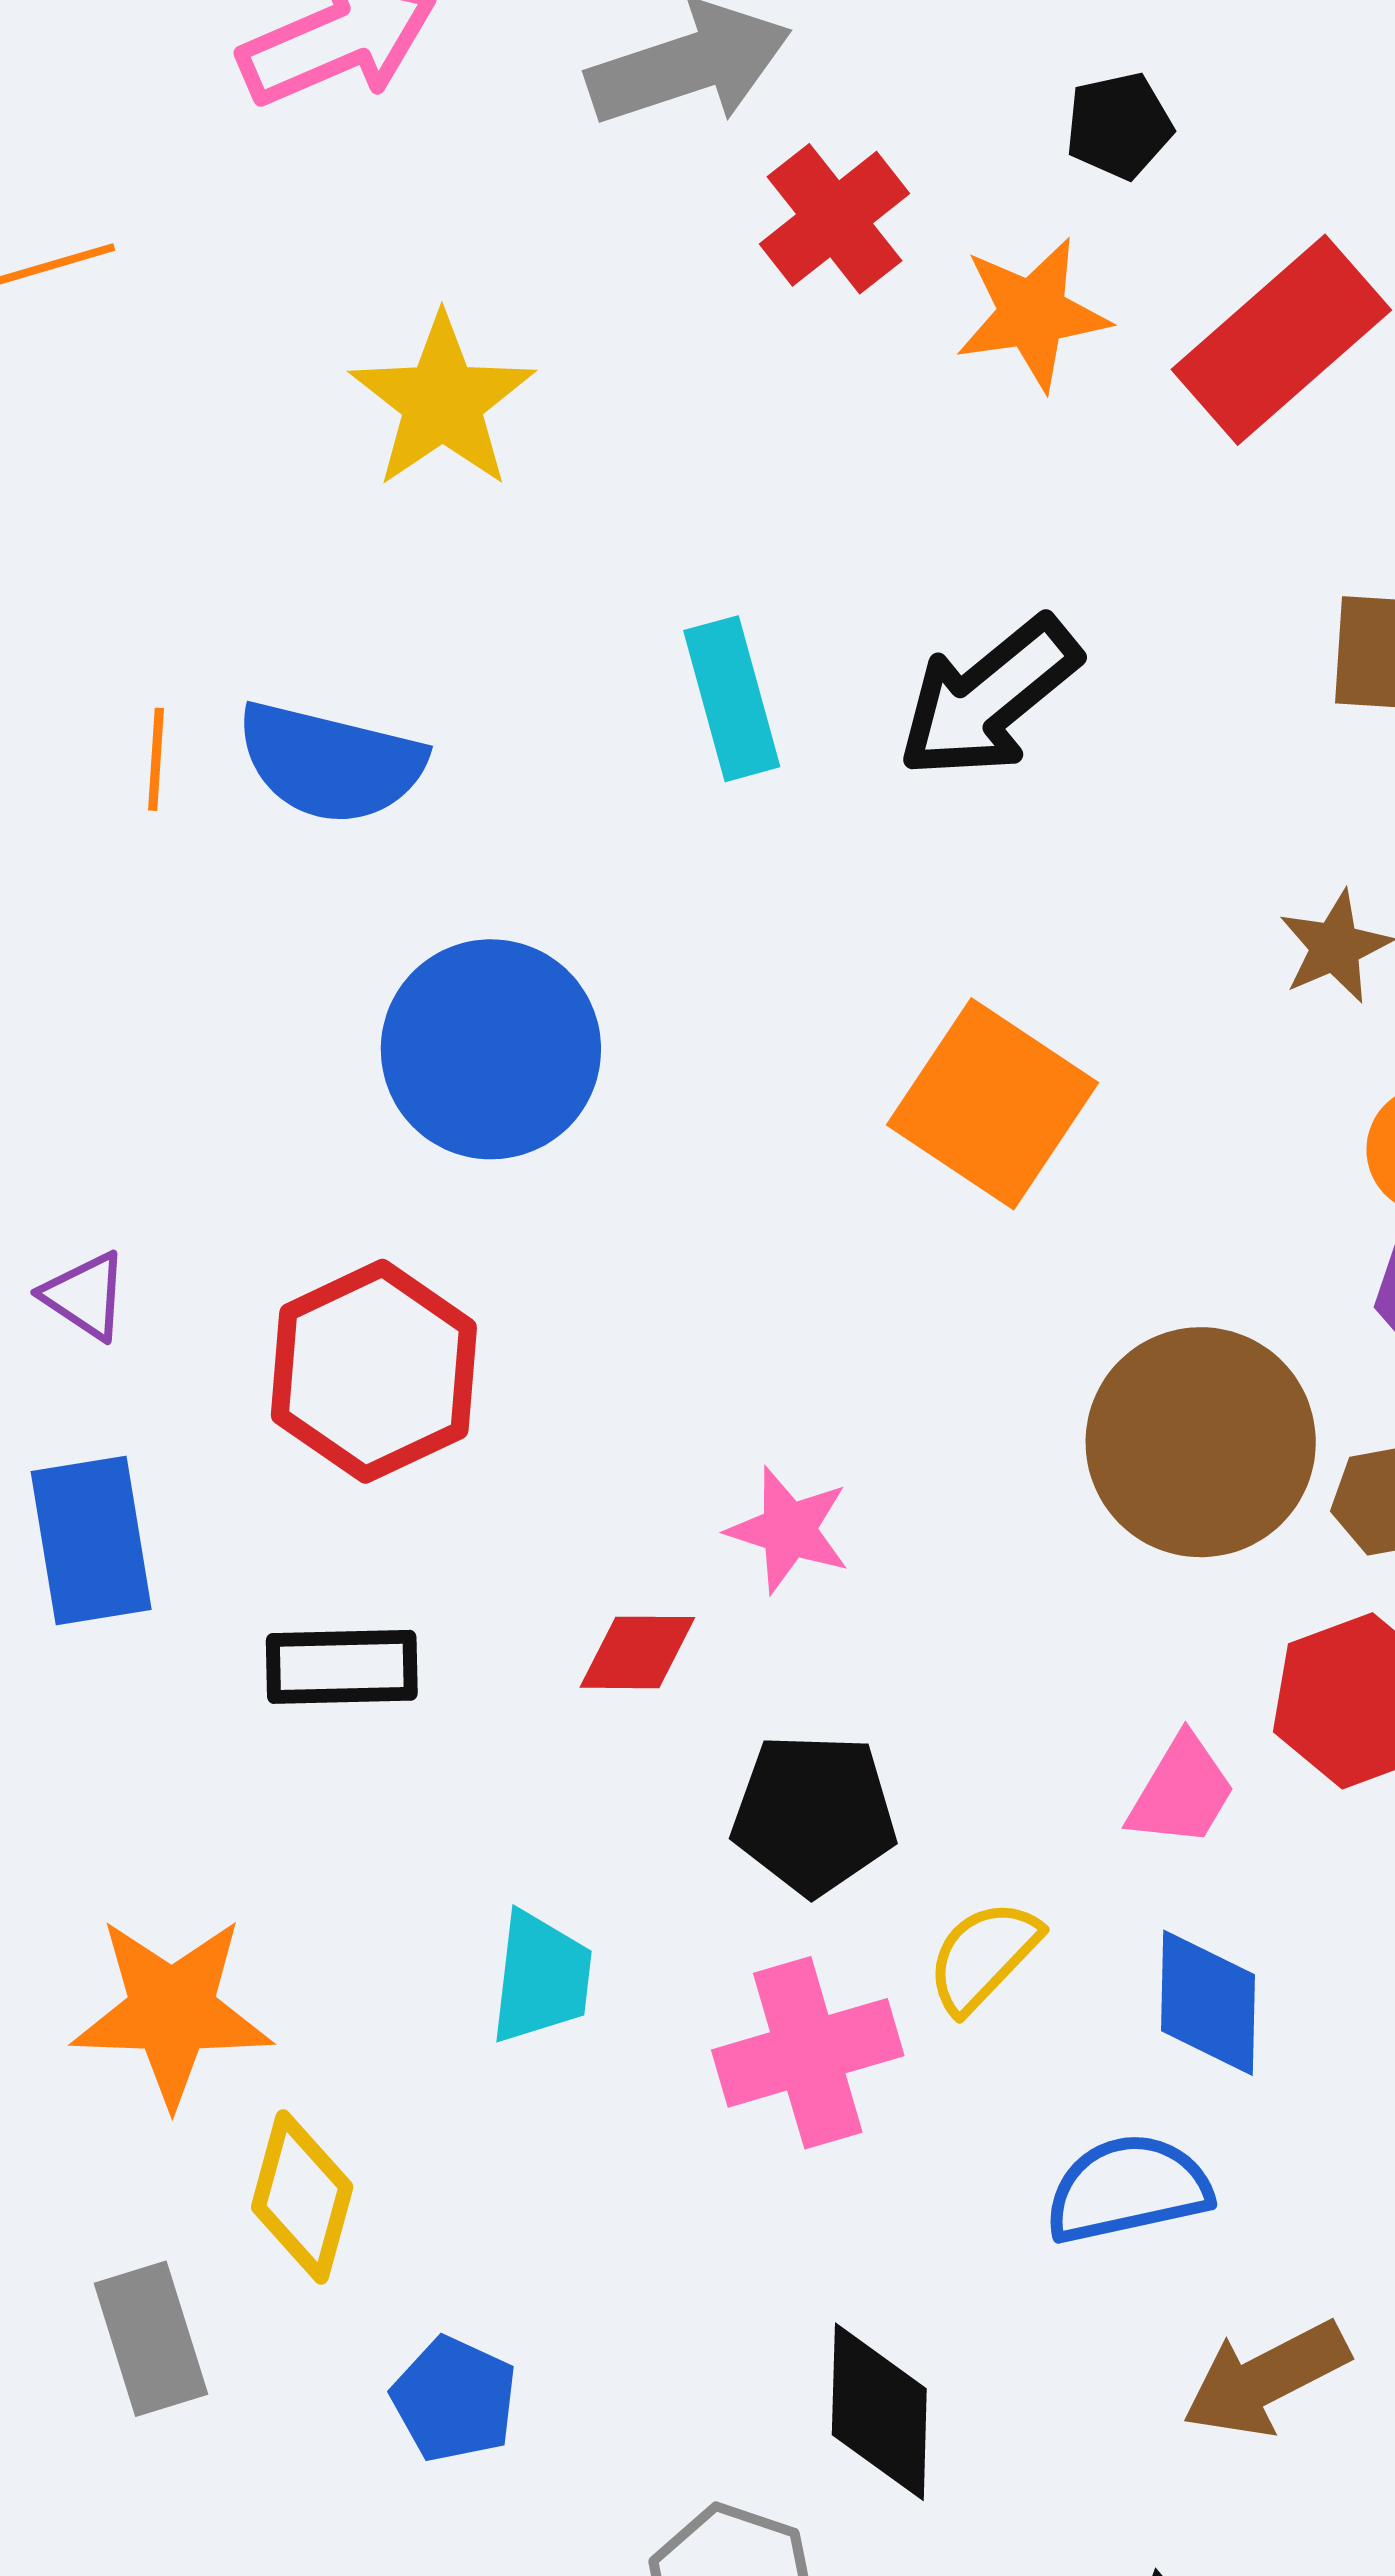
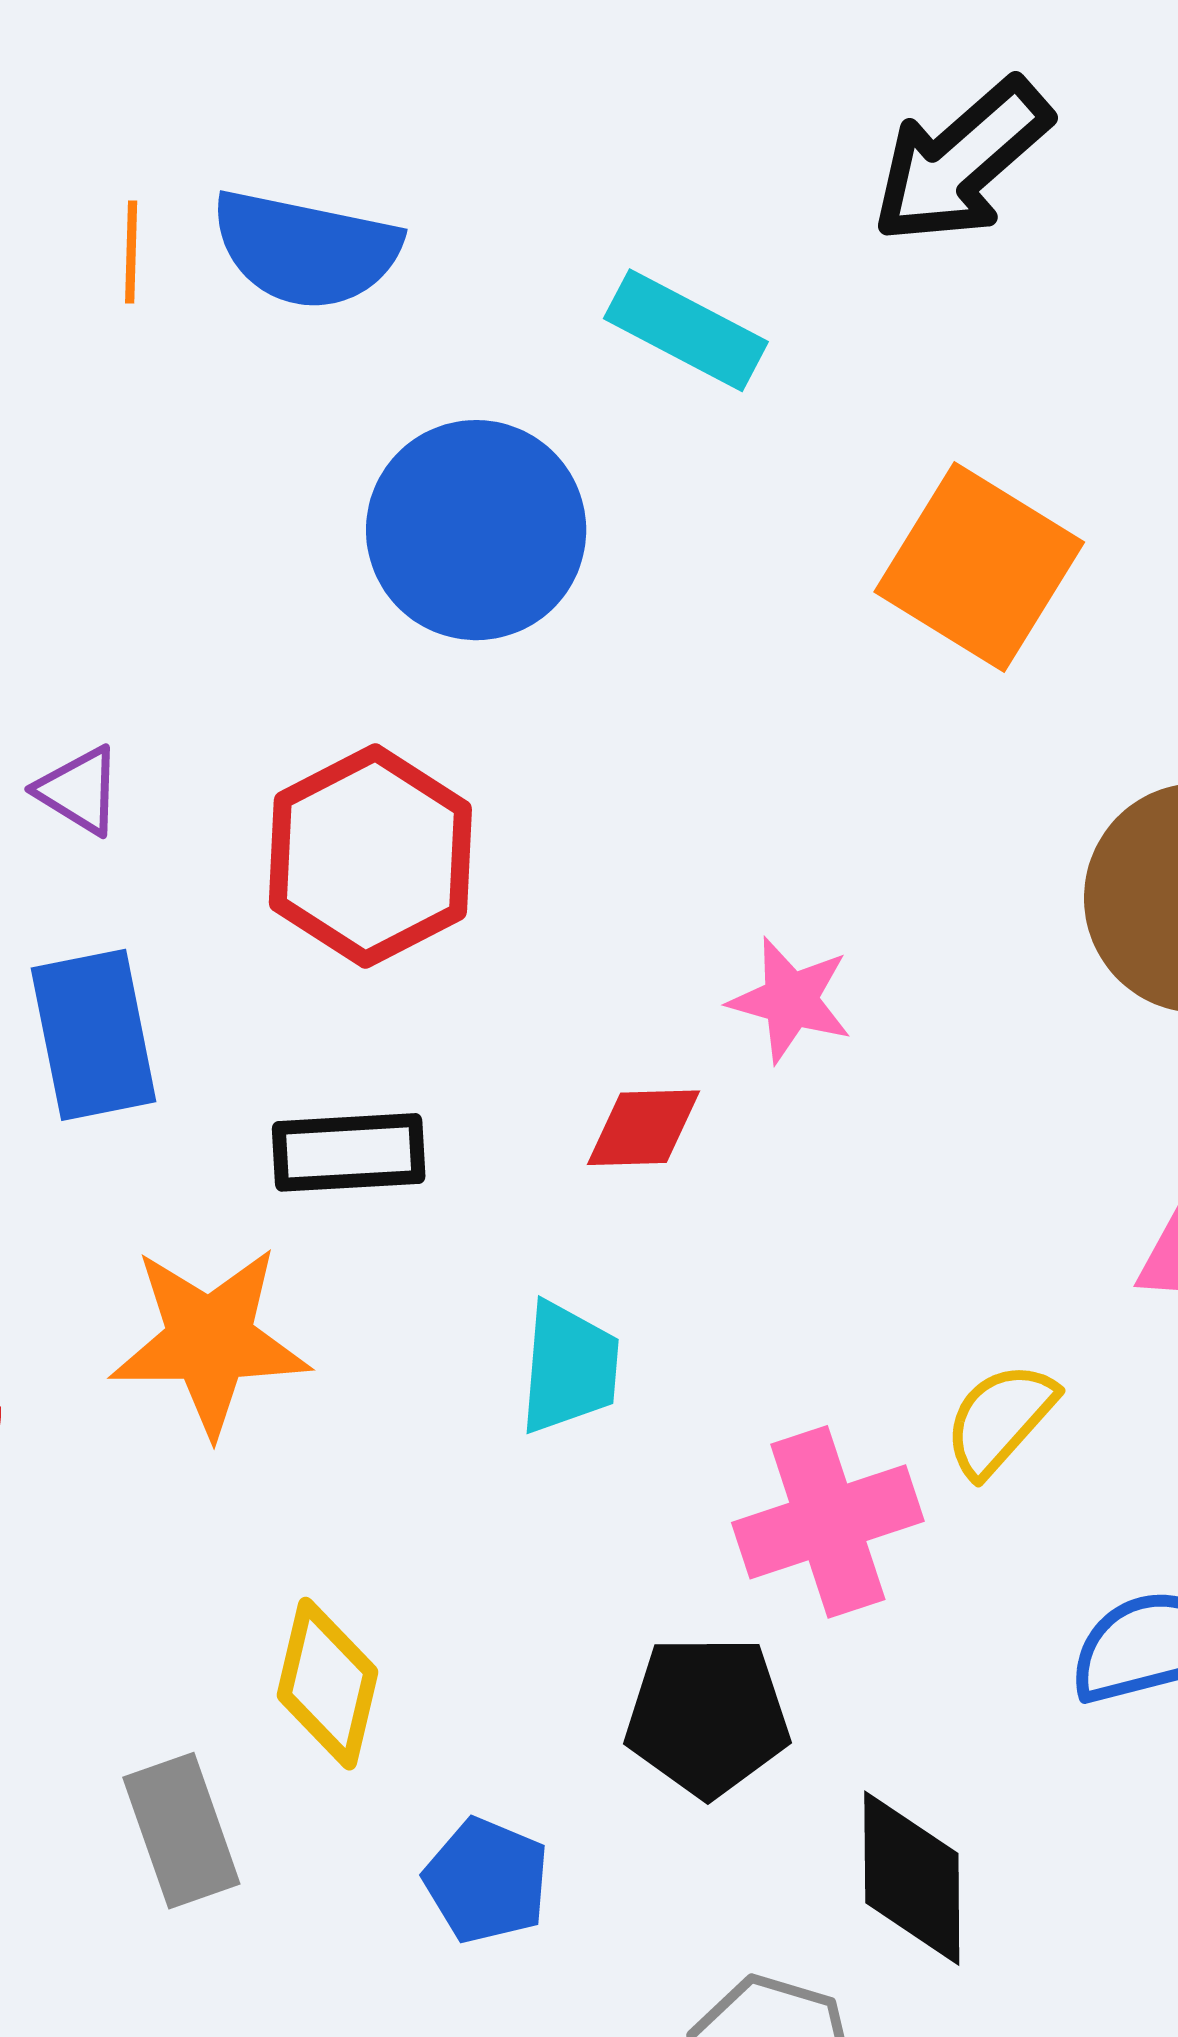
cyan rectangle: (732, 699) -> (686, 330), moved, turned -45
black pentagon: (814, 1814) -> (707, 1716), moved
cyan trapezoid: (541, 1978) -> (569, 1368), moved
orange star: (172, 2011) -> (210, 1341), moved

